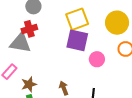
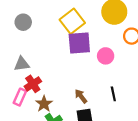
red cross: (29, 29) -> (33, 84), moved
gray triangle: (20, 43) -> (22, 64), size x0.7

